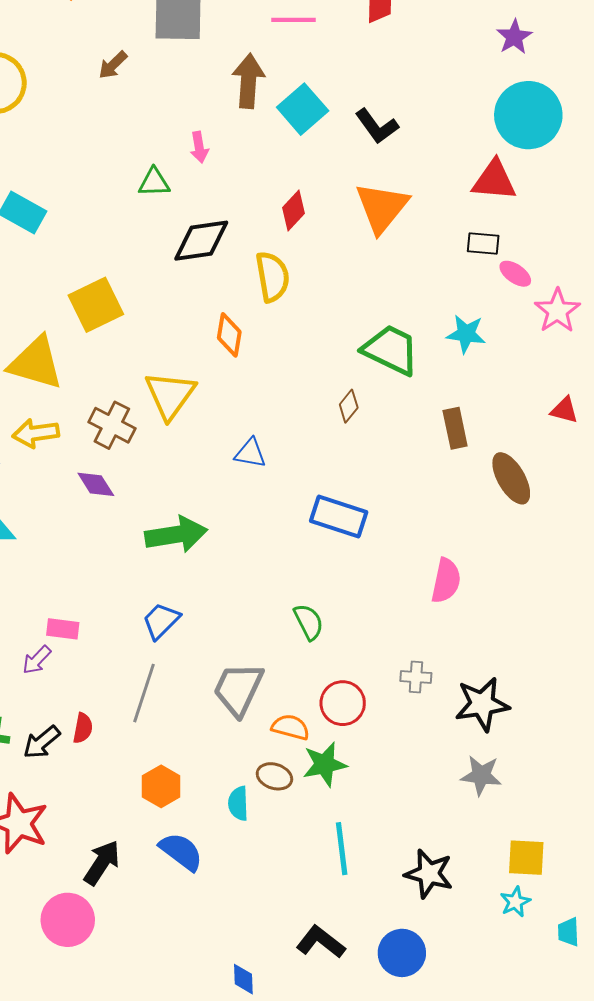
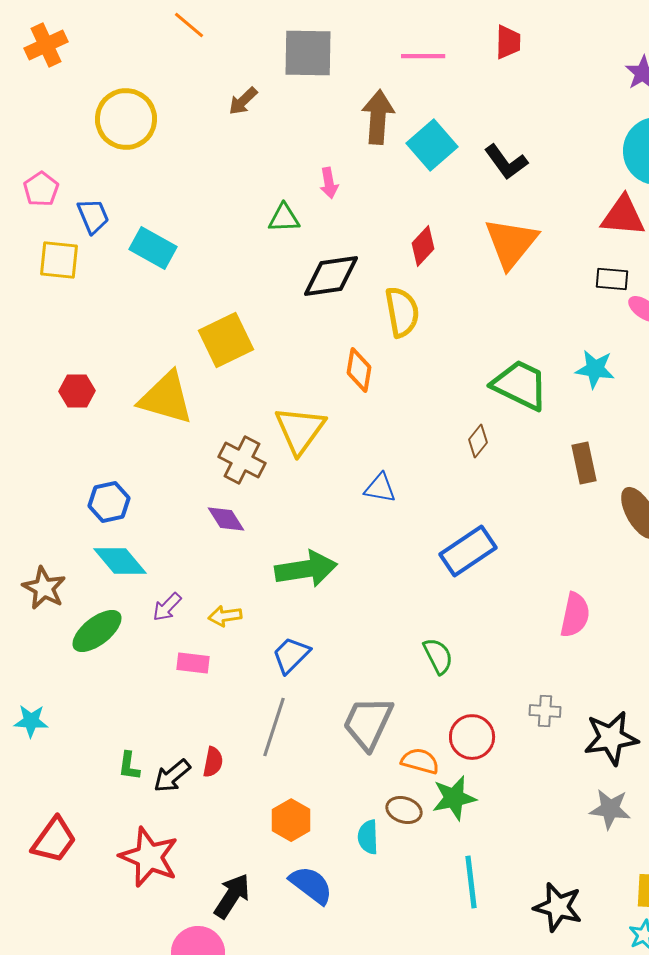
yellow arrow: (36, 433) -> (225, 616), moved, size x0.7
blue rectangle: (339, 516) -> (468, 551), turned -52
purple arrow: (37, 660) -> (167, 607), moved

